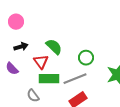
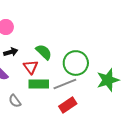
green circle: (86, 58) -> (76, 63), size x1.6
gray semicircle: (33, 96) -> (15, 101), moved

